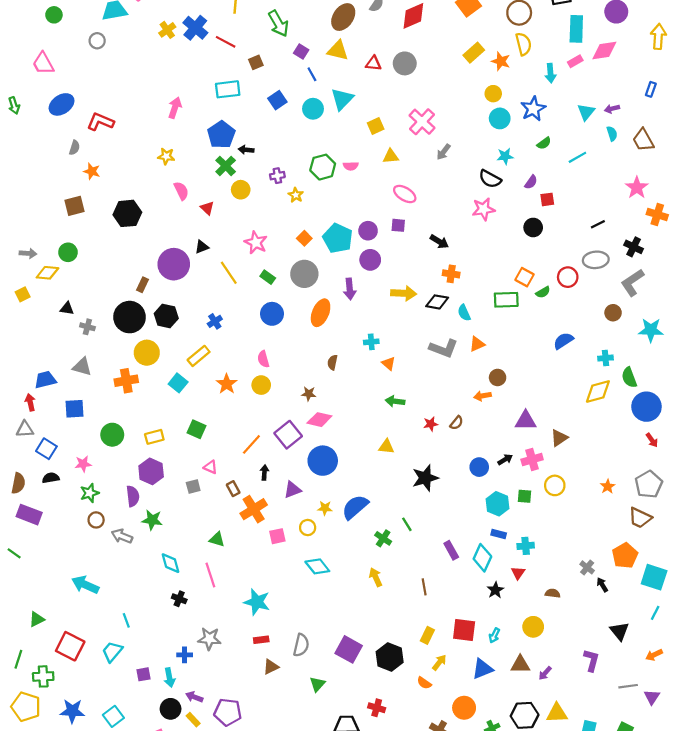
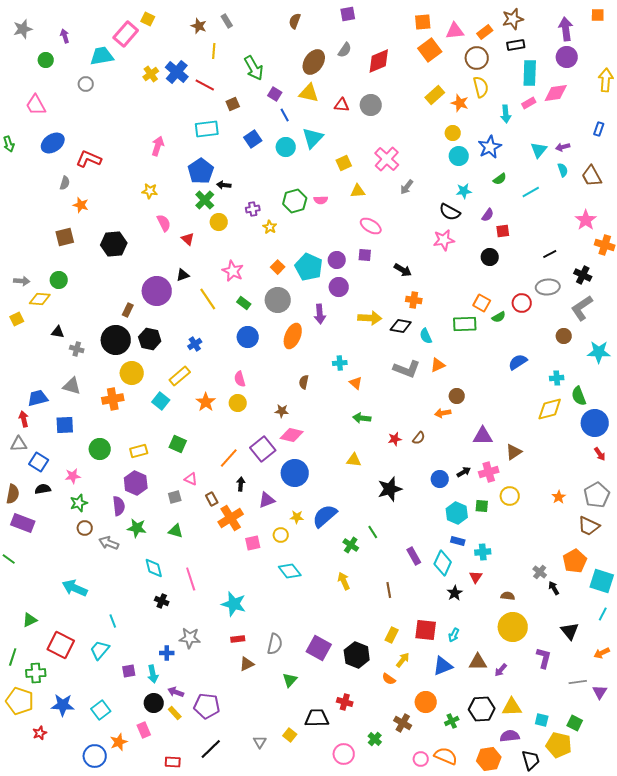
green triangle: (217, 539) -> (176, 531), moved
yellow circle: (533, 627) -> (513, 627), moved, size x1.5

